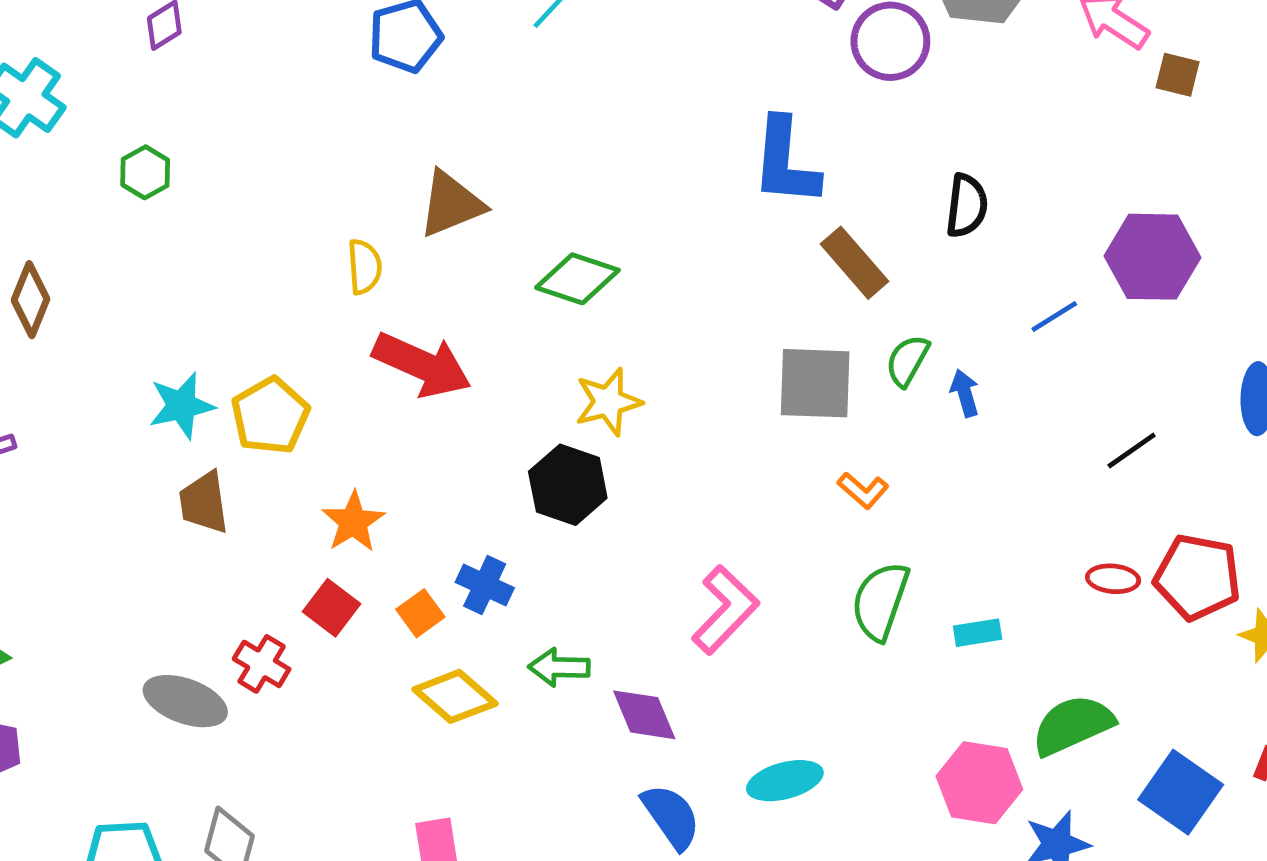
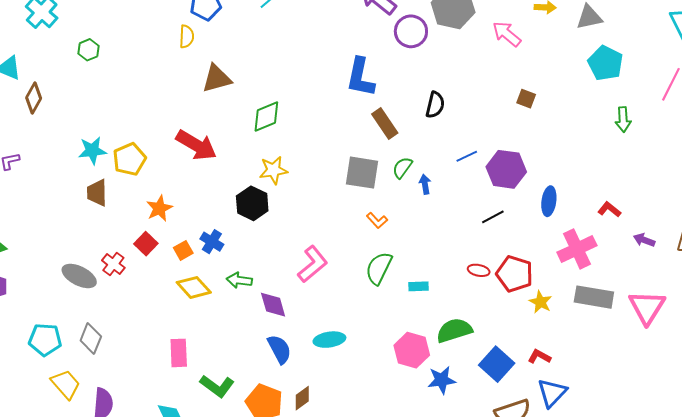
brown square: (1178, 75) -> (526, 99), moved
purple hexagon: (1152, 257) -> (506, 169), moved
yellow semicircle: (365, 267) -> (187, 36), moved
green diamond: (577, 279) -> (266, 116), turned -48

